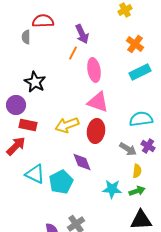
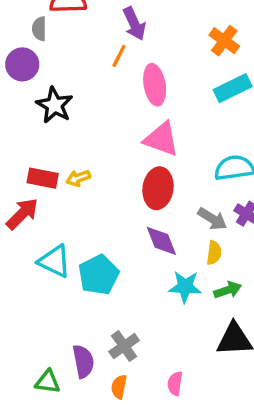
purple circle: (16, 105) -> (22, 64), moved
yellow arrow: (67, 125) -> (78, 178), moved, size x0.6
purple diamond: (82, 162) -> (161, 241), moved
yellow semicircle: (137, 171) -> (214, 253), moved

